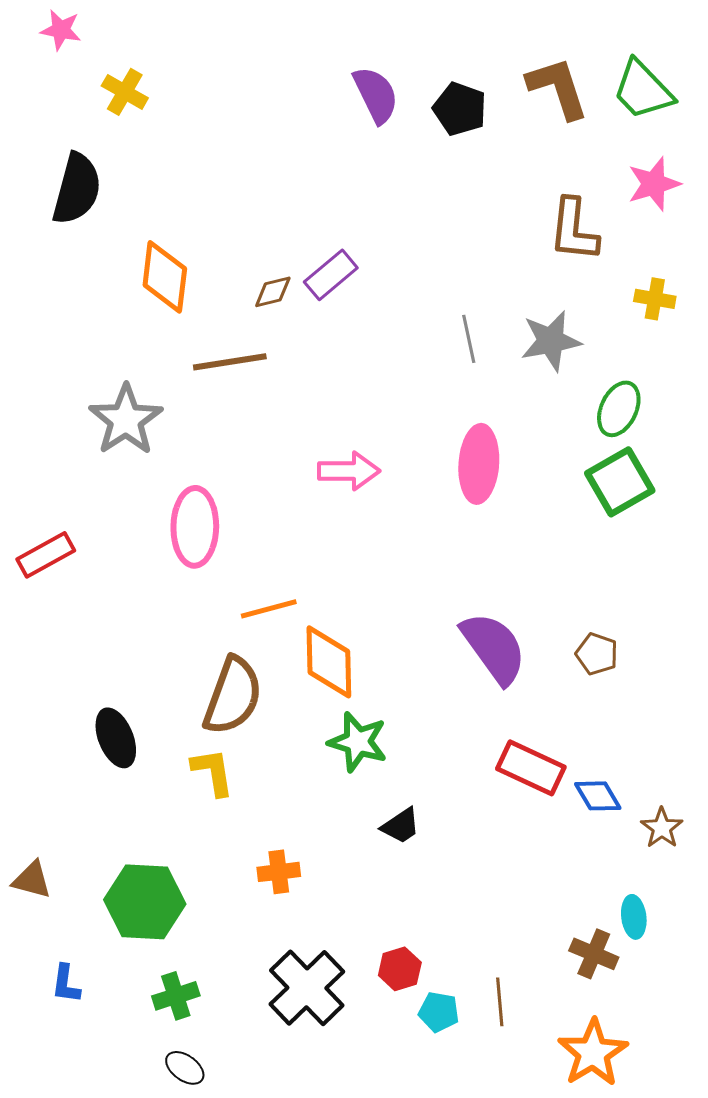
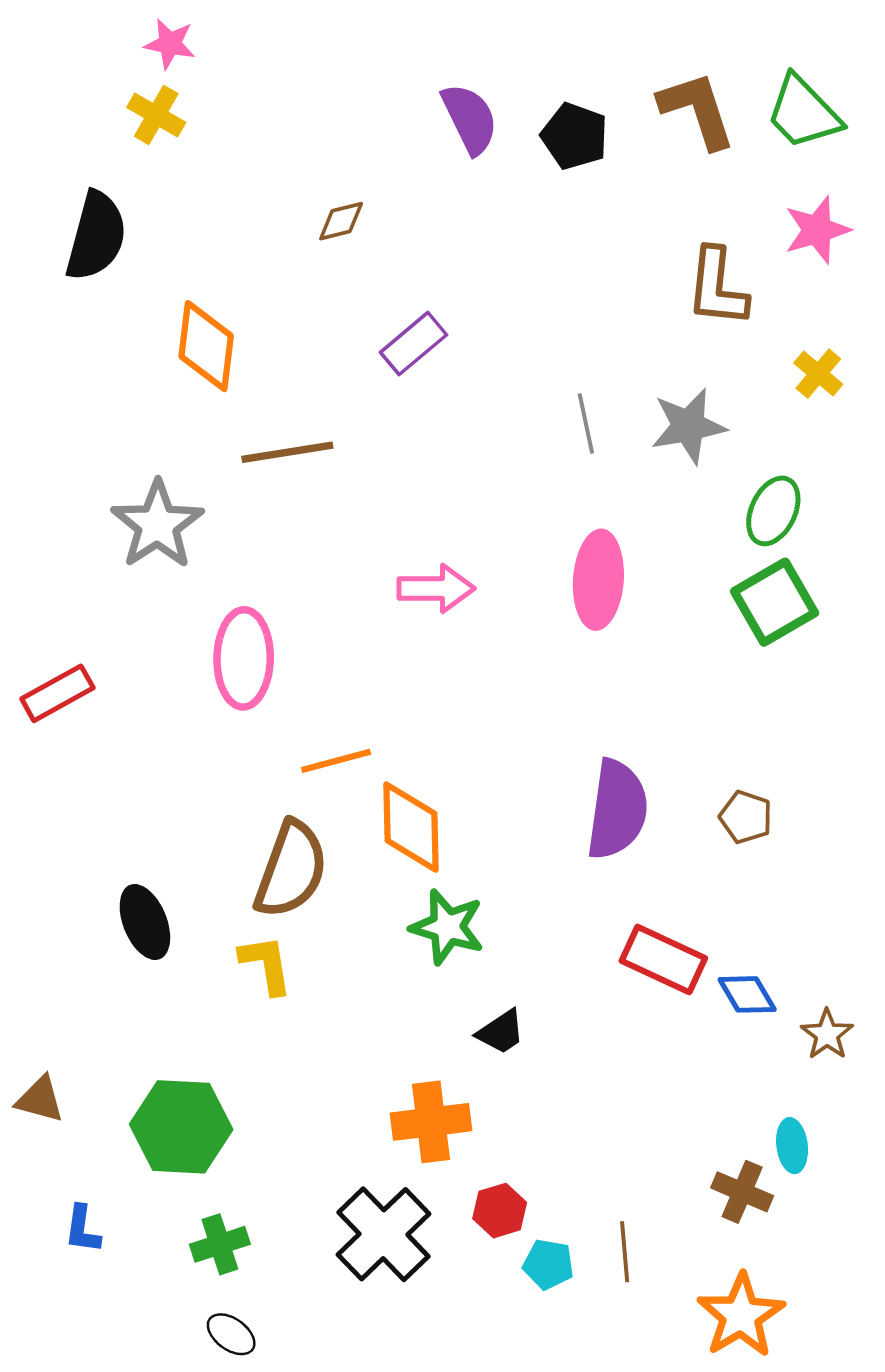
pink star: (61, 30) -> (170, 44), moved
brown diamond: (273, 292) -> (341, 221), moved
yellow cross: (655, 299) -> (818, 374), turned 30
purple semicircle: (494, 648) -> (617, 810), turned 44
orange cross: (279, 872) -> (431, 1122), moved, size x1.5

